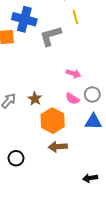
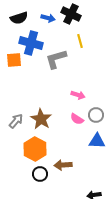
brown star: (35, 99) -> (41, 119), size x1.5
orange hexagon: (53, 121) -> (35, 149), moved
black circle: (16, 158) -> (40, 174), moved

